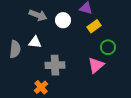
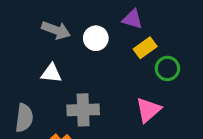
green circle: (108, 47) -> (167, 68), moved
gray semicircle: (15, 49) -> (24, 118), moved

